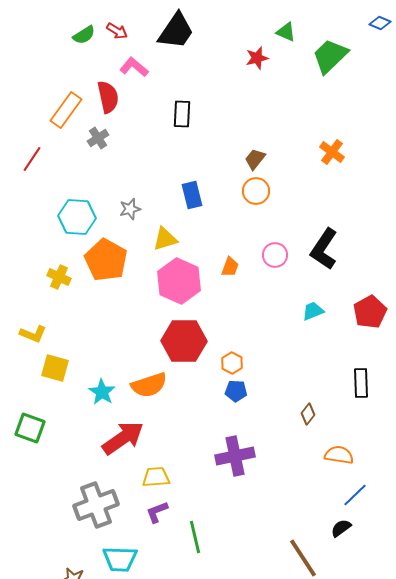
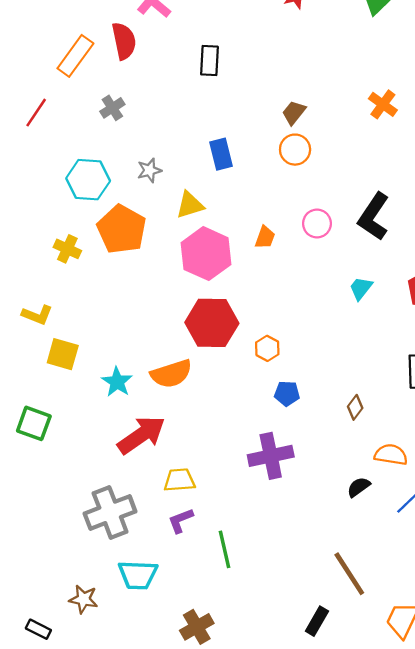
gray cross: (98, 138) -> (112, 108), moved
cyan trapezoid: (313, 311) -> (361, 288), turned -30
blue pentagon: (236, 391) -> (287, 393), moved
black semicircle: (341, 528) -> (359, 487), moved

